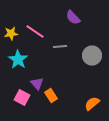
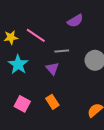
purple semicircle: (73, 18) -> (75, 21), turned -77
purple triangle: (37, 84) -> (52, 69), moved

